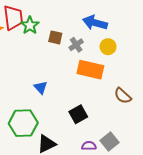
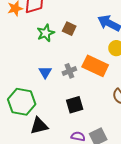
green star: (30, 25) -> (46, 33), moved
gray cross: (76, 45) -> (69, 71), moved

